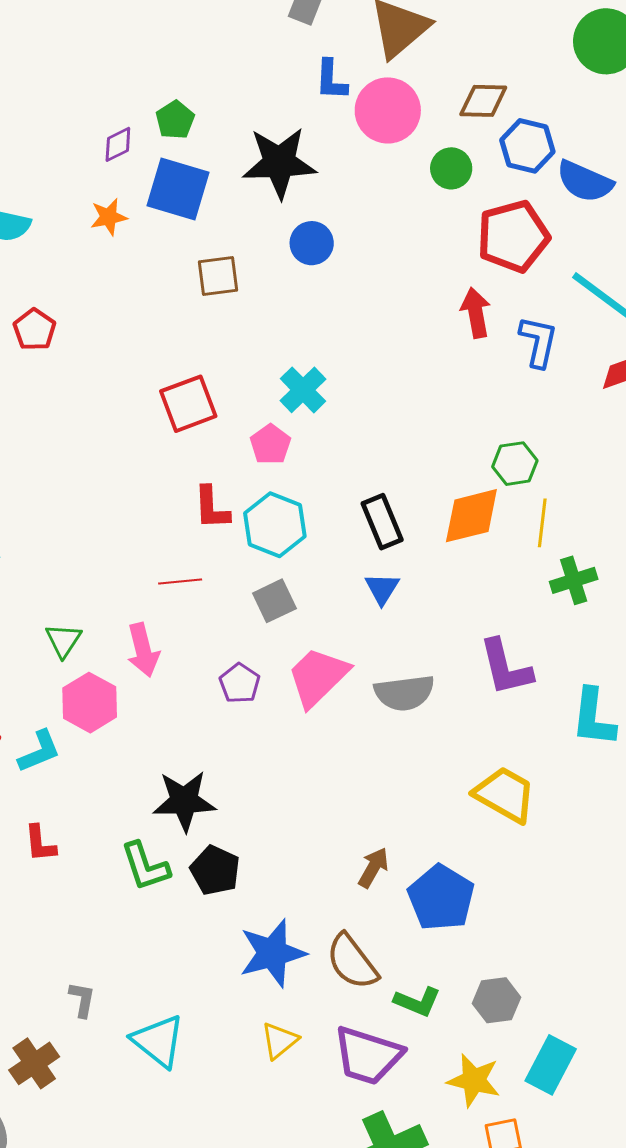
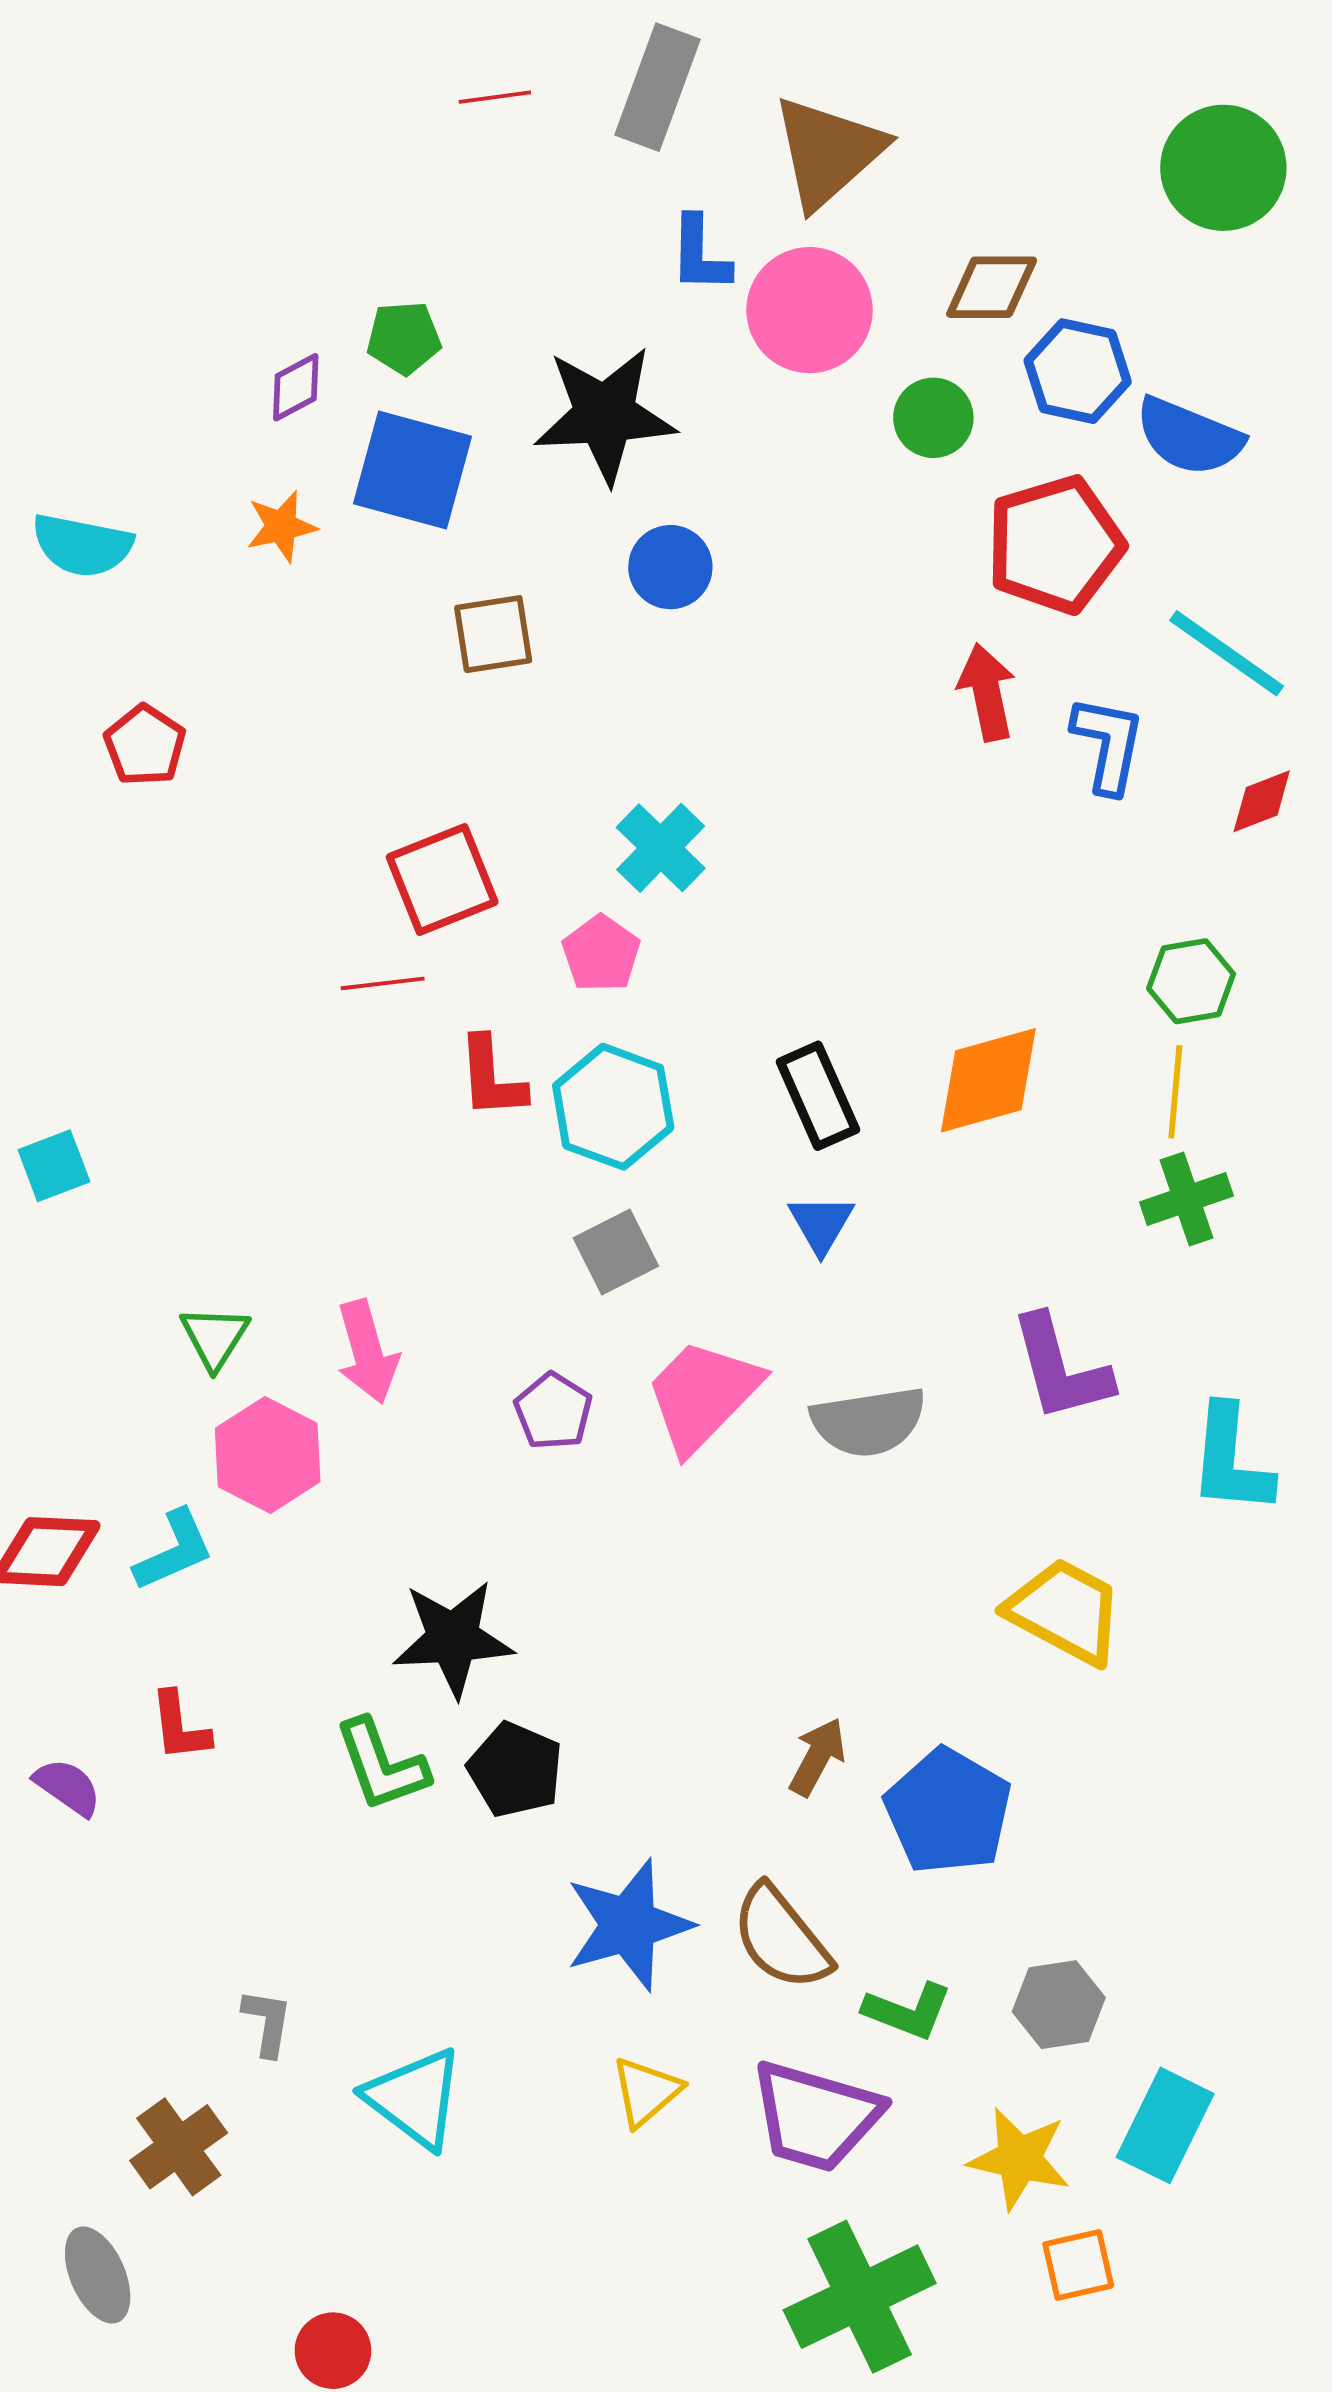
green pentagon: (175, 120) -> (404, 338), turned 30
green hexagon: (515, 464) -> (1191, 981), moved
yellow line: (542, 523) -> (1175, 1092), moved
red line: (180, 582) -> (383, 983), moved

